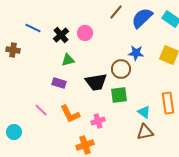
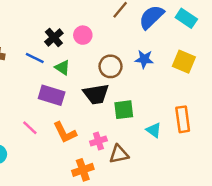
blue line: (33, 28) -> (35, 58), moved
green triangle: (68, 60) -> (62, 68), turned 48
brown circle: (121, 69) -> (111, 66), moved
purple rectangle: (59, 83) -> (52, 95), size x1.5
brown triangle: (145, 132) -> (119, 154), moved

